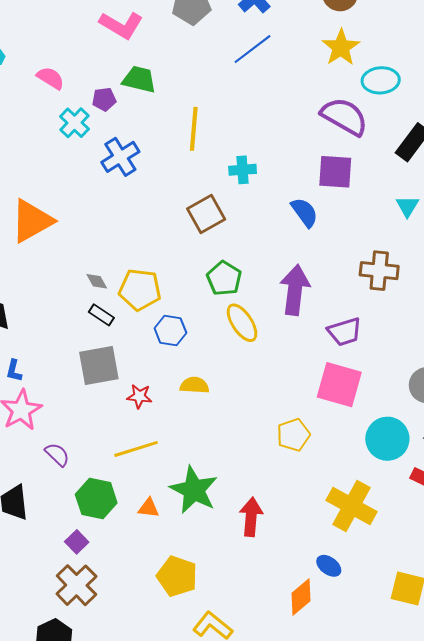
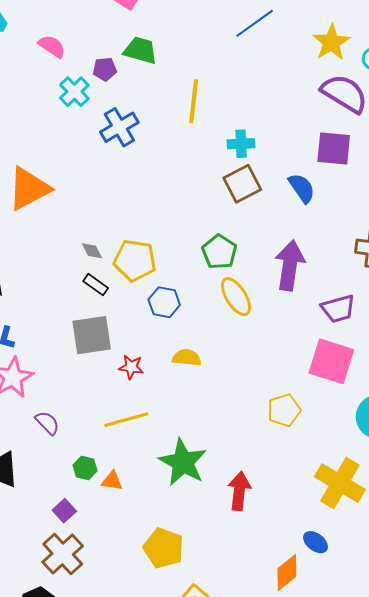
yellow star: (341, 47) -> (331, 42), moved
brown square: (206, 214) -> (242, 184), moved
green hexagon: (96, 499) -> (85, 468), size x0.6
orange triangle: (149, 508) -> (112, 481), moved

